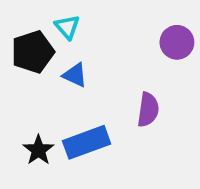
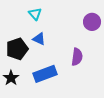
black pentagon: (33, 52) -> (17, 49), moved
black star: (38, 150) -> (11, 78), moved

